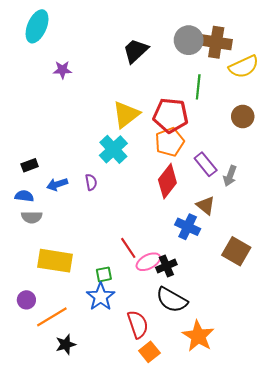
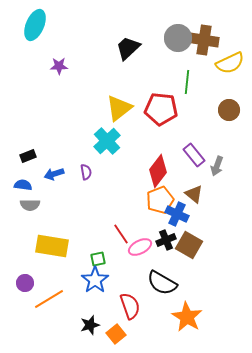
orange pentagon: (170, 142) -> (160, 200), moved
brown square: (236, 251) -> (189, 245), moved
black cross: (166, 266) -> (166, 240), moved
black star: (66, 344) -> (90, 325), moved
orange square: (149, 352) -> (116, 334), moved

